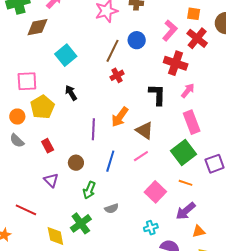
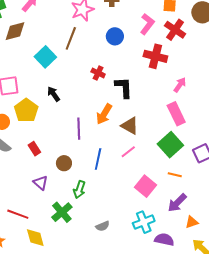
brown line: (112, 51) -> (71, 38), moved
red cross: (117, 75) -> (98, 73), turned -32
pink arrow: (188, 91) -> (180, 85), moved
black L-shape: (157, 95) -> (124, 88), moved
gray semicircle: (112, 208) -> (103, 226), moved
green cross: (81, 223) -> (62, 212), moved
cyan cross: (151, 228) -> (144, 222), size x1.5
yellow diamond: (55, 236) -> (35, 238), moved

